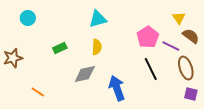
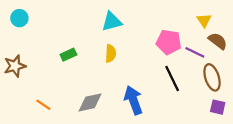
cyan circle: (28, 18) -> (19, 18), moved
pink pentagon: (148, 37) -> (169, 42), turned -30
gray diamond: (85, 74) -> (90, 102), moved

